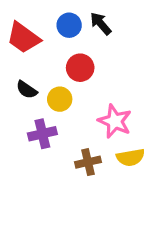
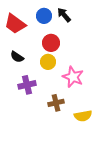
yellow circle: (60, 99) -> (48, 62), moved
yellow semicircle: (131, 157) -> (83, 116), moved

